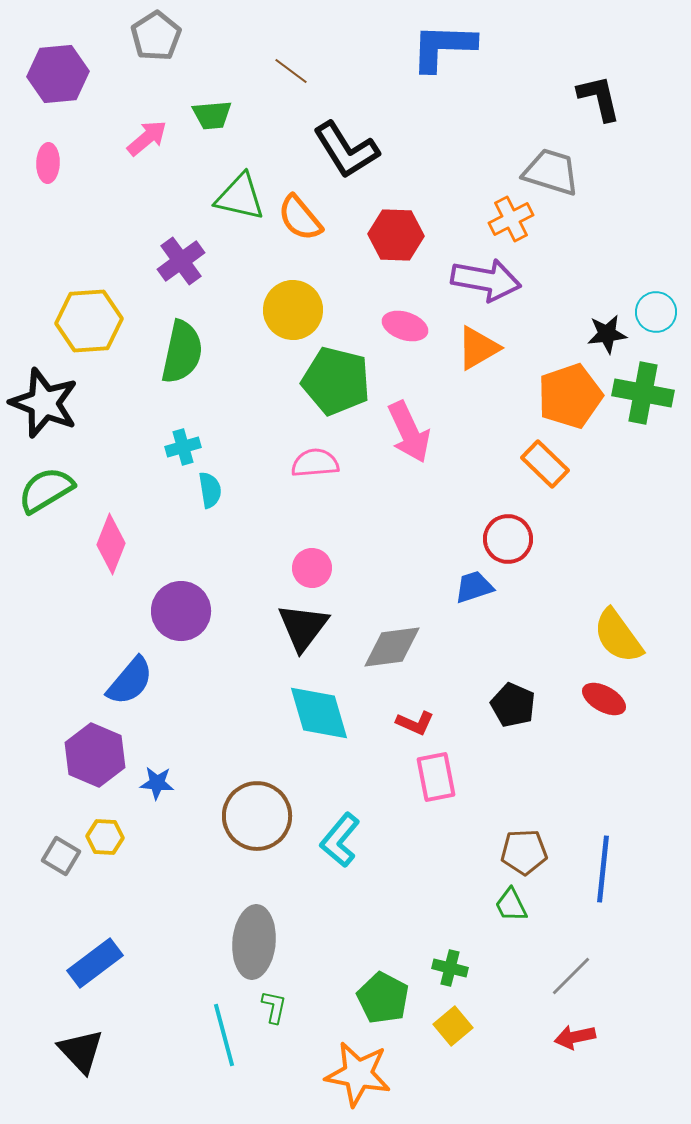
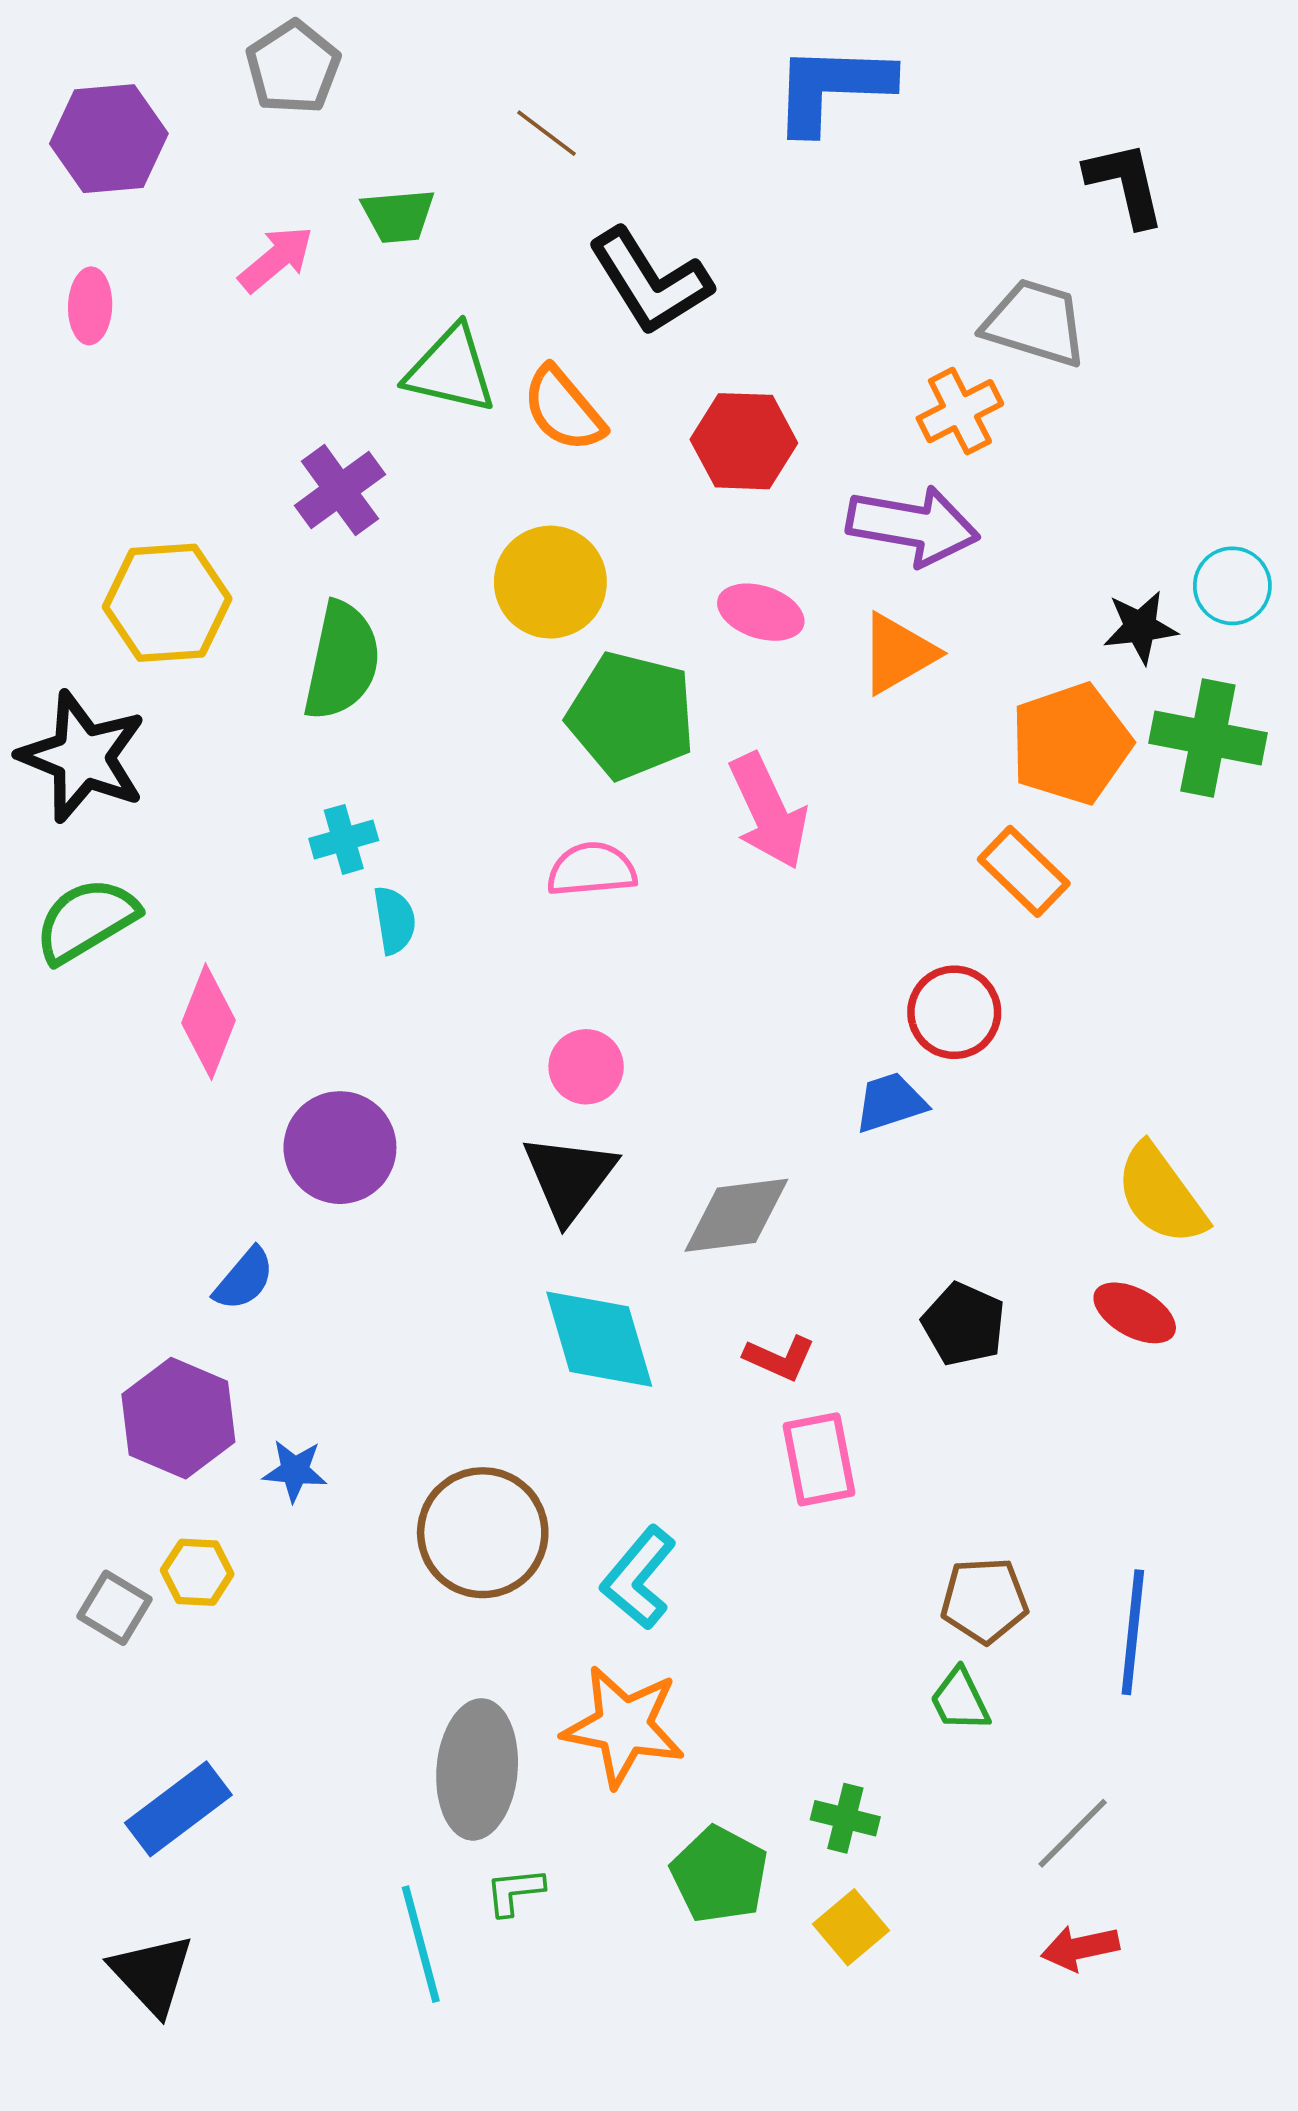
blue semicircle: (130, 681) -> (244, 1279), size x0.7
green L-shape: (274, 1007) -> (515, 1892), turned -108
orange star: (358, 1074) -> (624, 1726), moved

